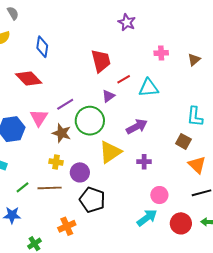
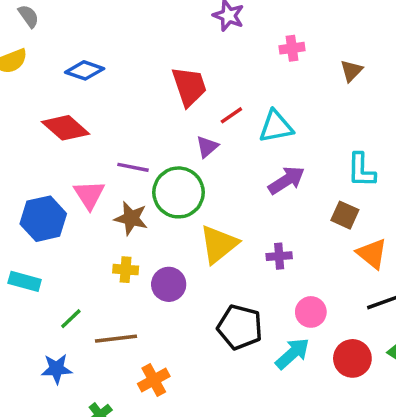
blue diamond: (42, 47) -> (85, 70), turned -75
pink cross: (161, 53) -> (292, 48), moved
purple line: (65, 104) -> (133, 167), turned 48
purple arrow: (137, 127) -> (287, 180), moved
brown line: (50, 188) -> (116, 339), moved
black pentagon: (92, 200) -> (240, 327), moved

